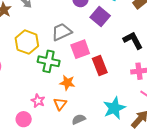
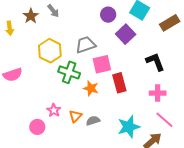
orange star: (67, 83) -> (91, 88), moved
gray semicircle: (79, 119) -> (93, 121), moved

